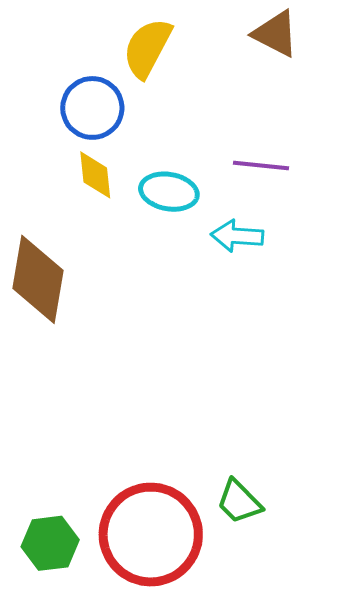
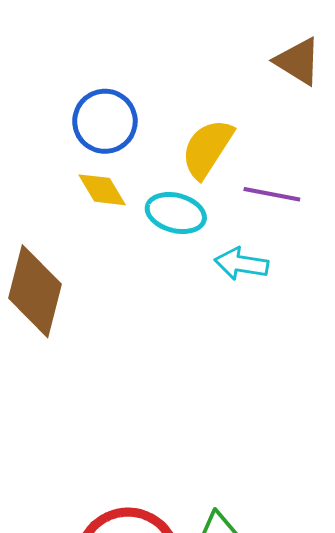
yellow semicircle: (147, 48) -> (207, 149), moved
yellow diamond: (95, 175) -> (102, 190), turned -30

